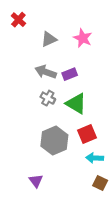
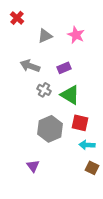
gray arrow: (46, 72) -> (30, 66), moved
red square: (87, 134) -> (80, 123), turned 36

